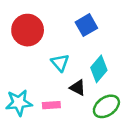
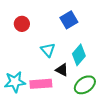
red circle: (28, 30) -> (22, 24), size x0.6
pink rectangle: (51, 105) -> (41, 84), size x1.5

